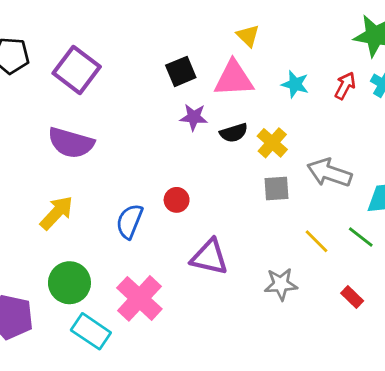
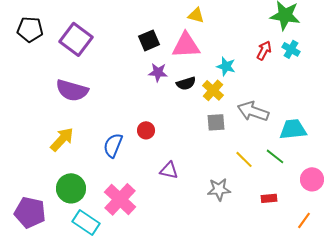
yellow triangle: (248, 36) -> (196, 15), turned -30
cyan star: (295, 84) -> (226, 66), moved
purple triangle: (209, 257) -> (169, 170), size x0.7
red rectangle: (352, 297) -> (269, 198), turned -49

